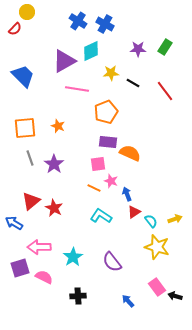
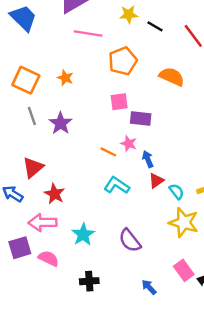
orange square: (25, 128) -> (26, 80), turned 30
purple rectangle: (108, 142) -> (141, 118), moved
orange semicircle: (130, 153) -> (172, 77), moved
pink square: (98, 164) -> (119, 102), moved
red star: (54, 208) -> (55, 194), moved

